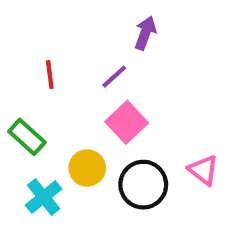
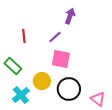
pink square: (127, 122) -> (61, 59), turned -36
pink triangle: (203, 170) -> (98, 99), moved

